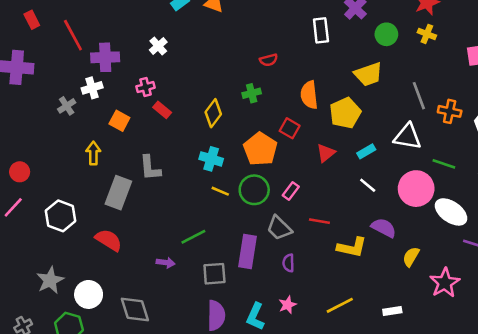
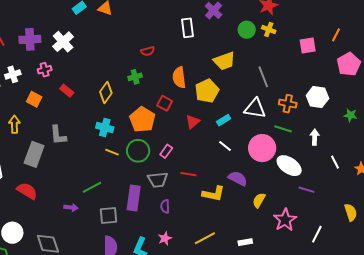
green circle: (386, 34) -> (247, 30), moved
white cross: (158, 46) -> (63, 42), size x1.5
purple cross: (105, 57) -> (30, 39), moved
pink cross: (146, 87) -> (45, 70), moved
orange cross: (450, 111) -> (288, 104), moved
gray trapezoid: (279, 228) -> (158, 180), turned -50

